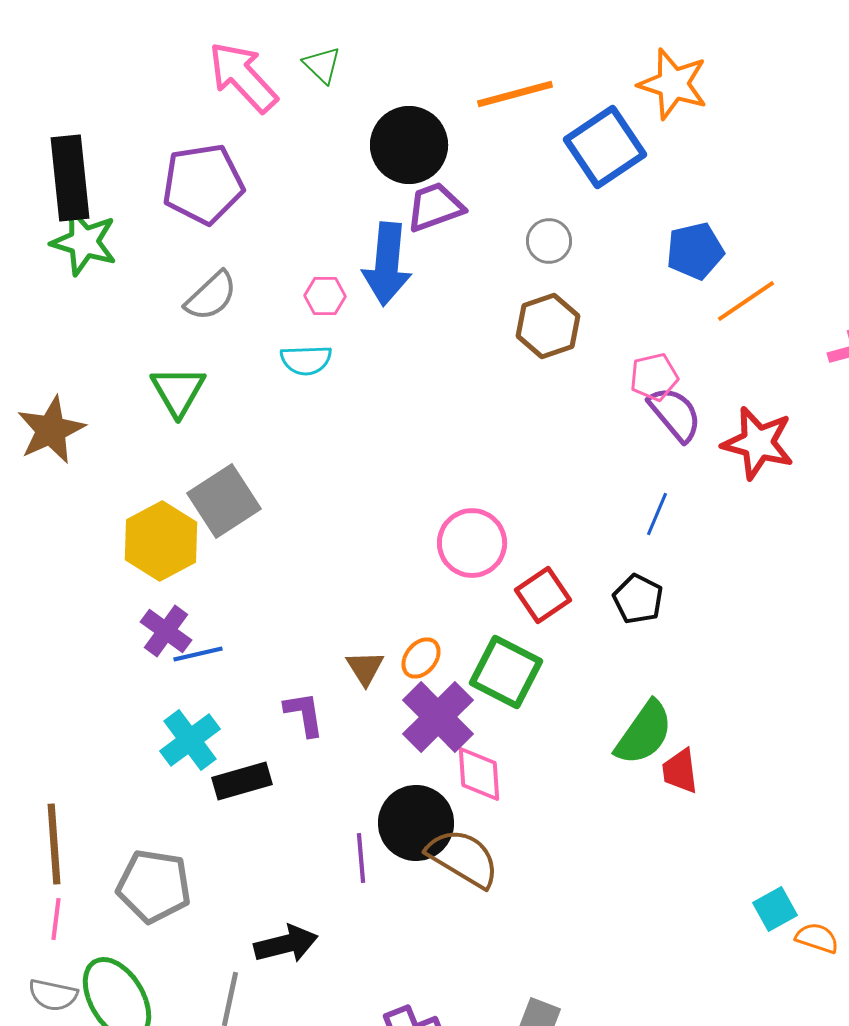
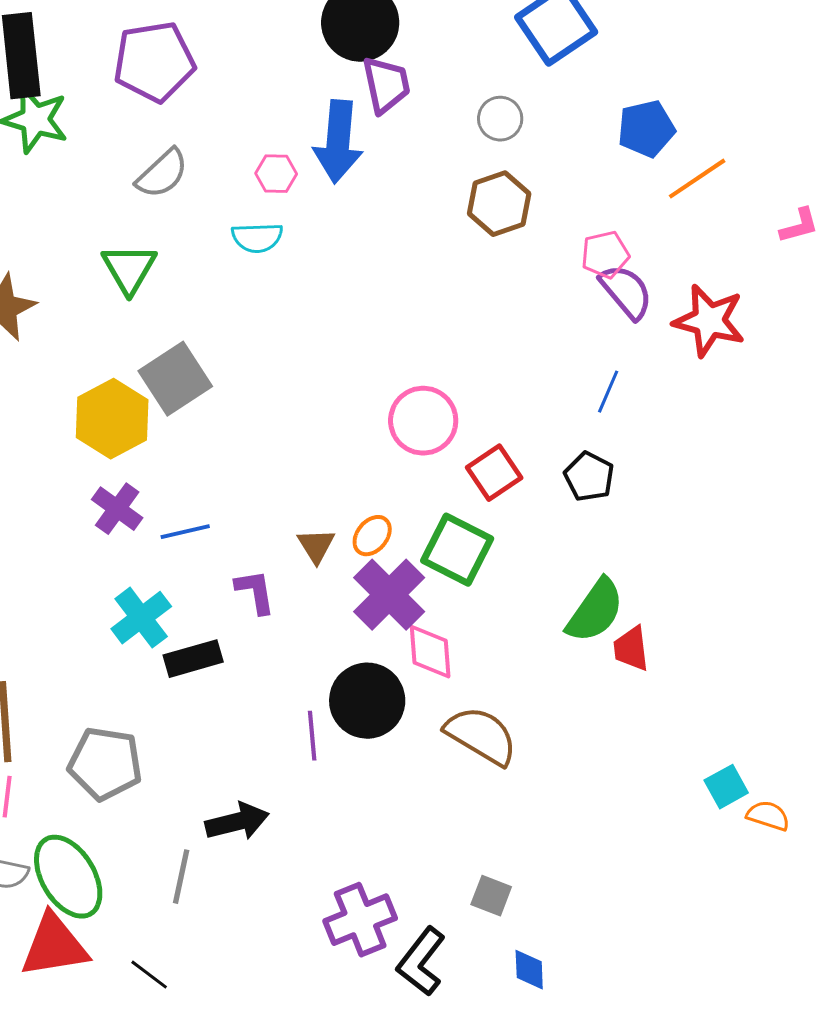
purple trapezoid: (435, 207) -> (386, 85), turned 98
blue line: (198, 654) -> (185, 532), moved
brown semicircle: (463, 858) -> (481, 736), moved

